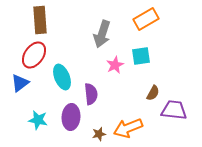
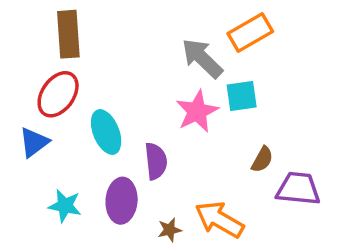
gray arrow: (102, 34) -> (202, 58), moved, turned 116
pink star: (115, 65) -> (197, 111), size x1.4
orange arrow: (128, 128) -> (219, 220), turned 52

